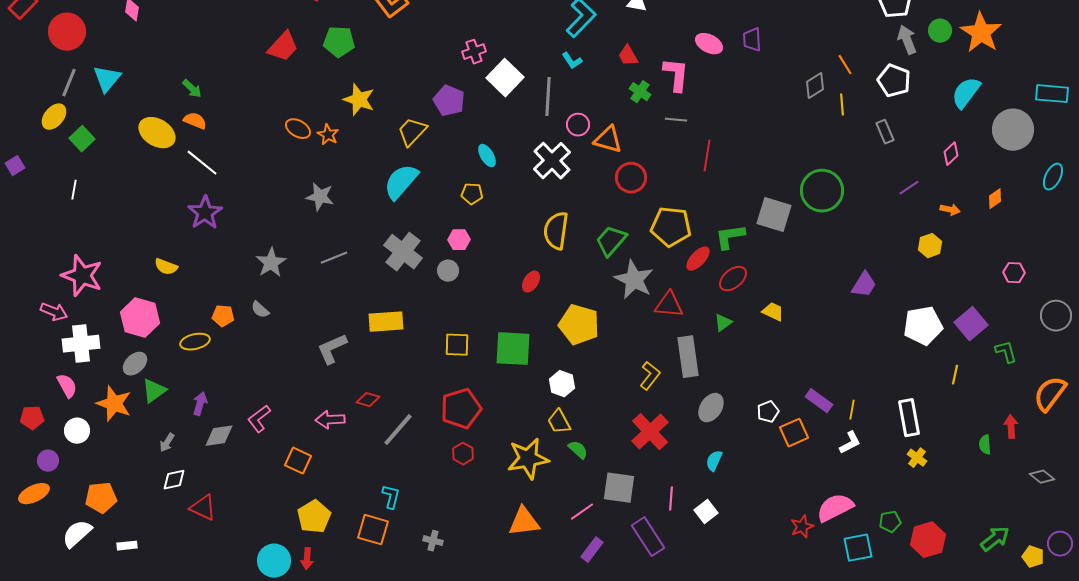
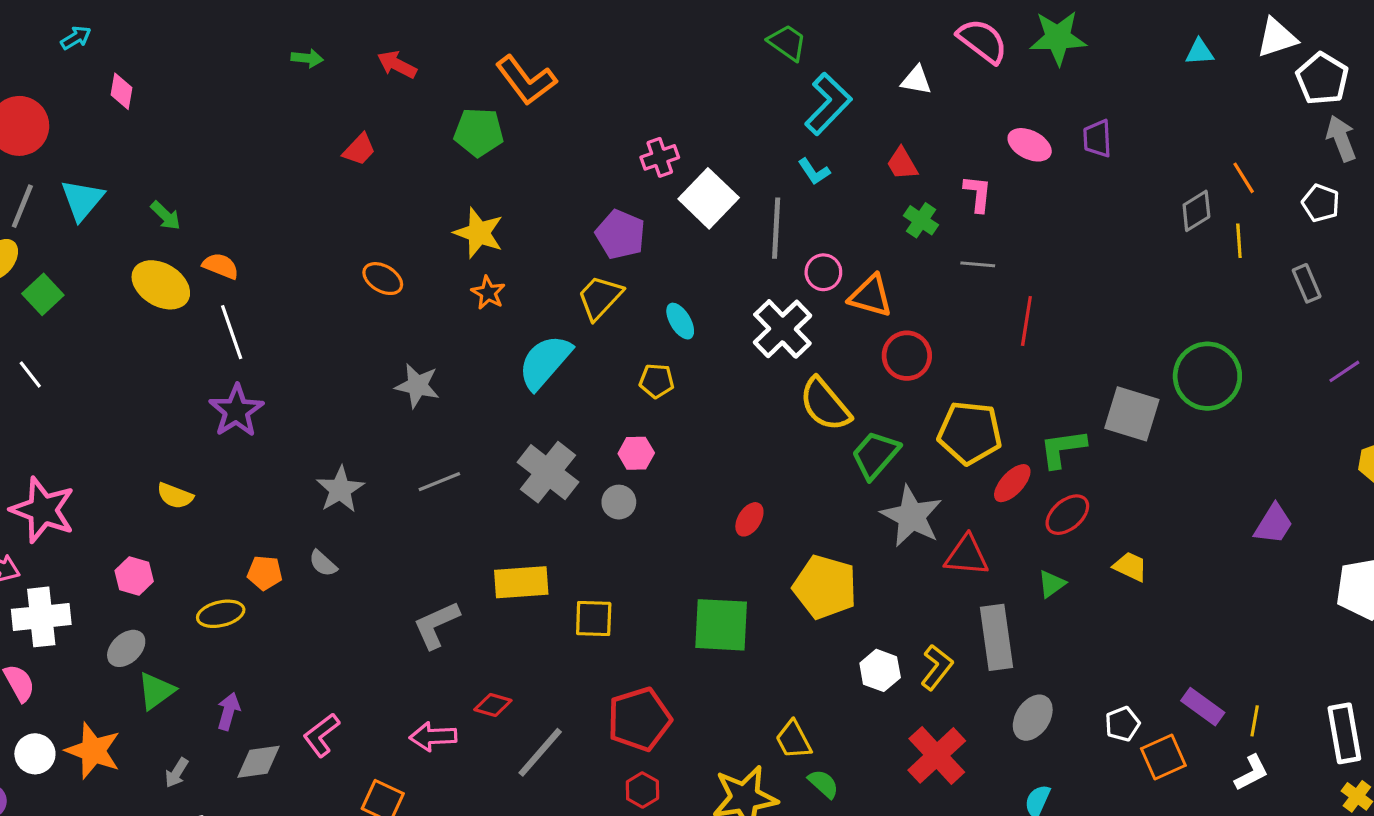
green pentagon: (339, 42) -> (479, 132), moved
red trapezoid: (283, 47) -> (359, 150), size x0.7
pink L-shape: (676, 75) -> (978, 194), size x0.7
white pentagon: (894, 81) -> (1321, 203), size x0.7
green arrow: (192, 89) -> (166, 216), moved
yellow trapezoid: (412, 132) -> (600, 297), moved
orange star: (328, 135) -> (488, 293), moved
white line: (202, 163) -> (232, 332), turned 32
white line: (74, 190) -> (30, 375), turned -48
yellow semicircle: (556, 231) -> (825, 404), moved, turned -48
pink hexagon: (140, 318) -> (134, 576), size x0.6
yellow square: (457, 345) -> (594, 618), moved
white hexagon: (562, 384) -> (880, 670), moved
orange star: (114, 404) -> (93, 751), moved

